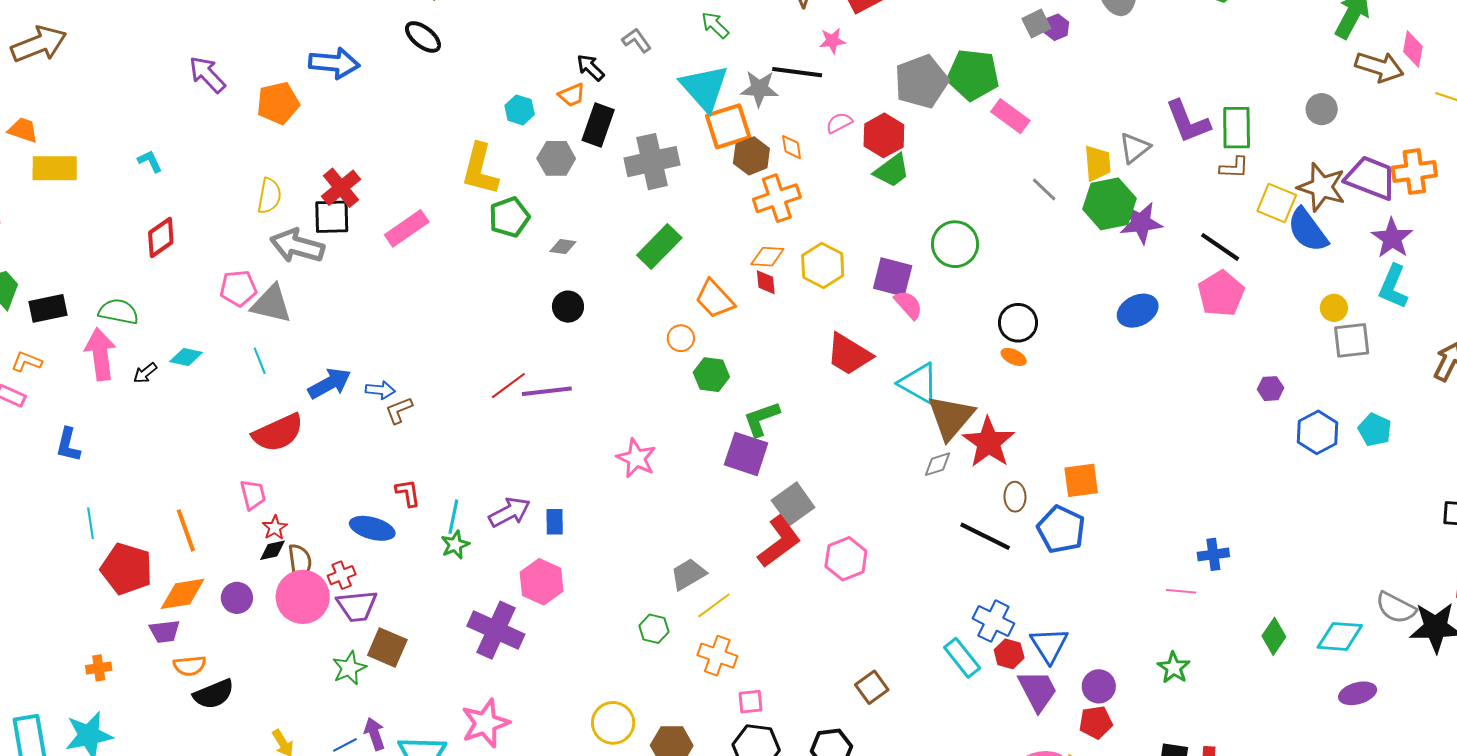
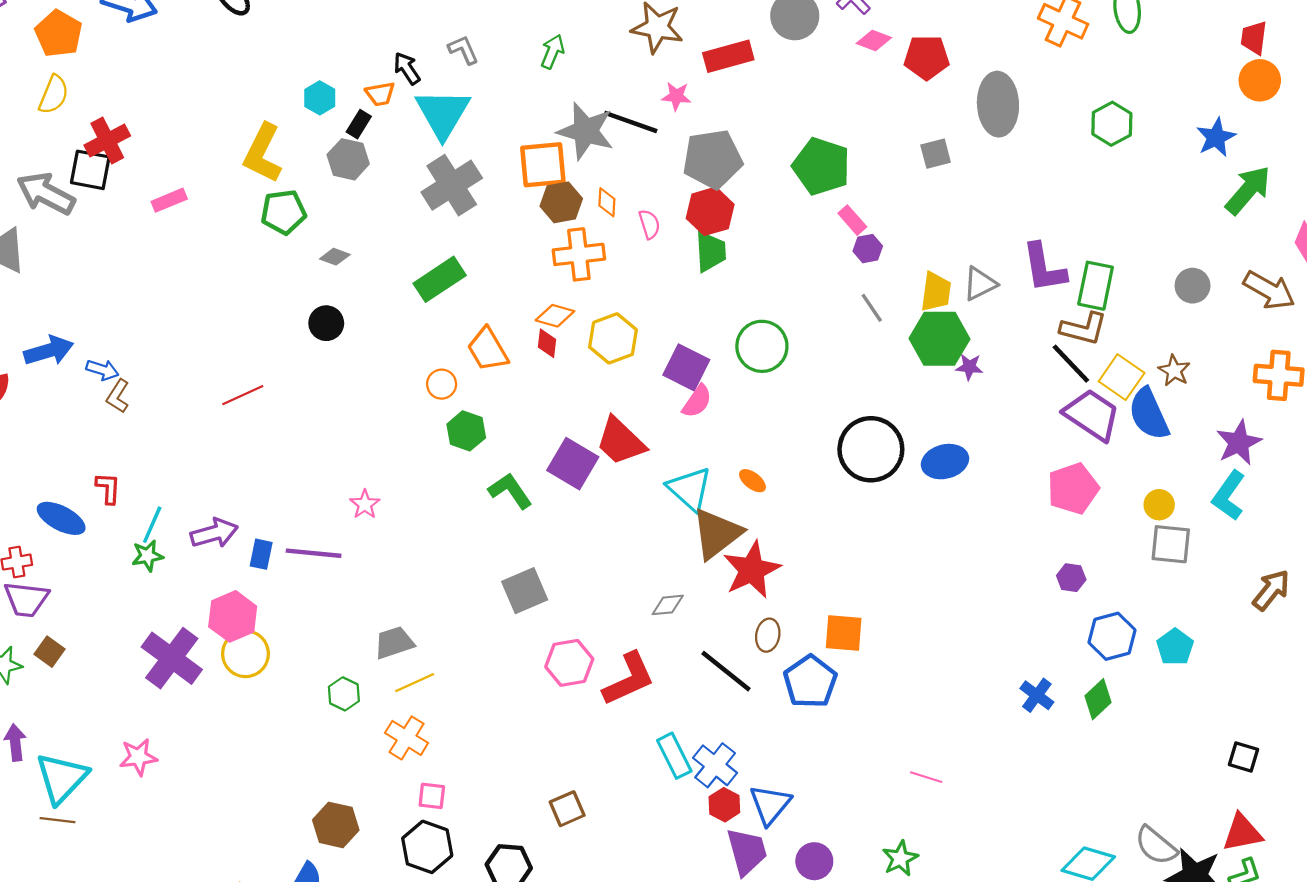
gray square: (1036, 23) -> (936, 154), moved
green arrow: (715, 25) -> (552, 52), turned 56
purple hexagon: (1056, 27) -> (868, 249), moved
brown arrow: (1379, 67) -> (1269, 290), moved
gray pentagon: (921, 81) -> (712, 159), moved
cyan triangle: (704, 88) -> (443, 113), moved
gray star: (759, 89) -> (586, 131), size x1.4
orange pentagon: (278, 103) -> (59, 34), turned 30
pink rectangle: (1010, 116) -> (852, 220), size x0.7
pink semicircle: (839, 123) -> (649, 224), moved, turned 88
black rectangle: (598, 125) -> (359, 124), moved, size x0.6
gray cross: (652, 162) -> (452, 185), turned -32
brown L-shape: (1234, 168) -> (1084, 329), size x1.4
green trapezoid: (892, 171) -> (711, 251), turned -69
purple trapezoid: (1371, 178) -> (1092, 415), moved
brown star: (1322, 187) -> (1174, 371), size x0.6
yellow semicircle: (269, 196) -> (54, 95), moved
purple star: (1141, 223) -> (969, 367), size x0.6
pink rectangle: (407, 228) -> (169, 200), size x0.7
black line: (1220, 247) -> (1071, 364), moved
pink pentagon: (1221, 293) -> (1073, 489), moved
pink semicircle: (908, 305) -> (697, 401), turned 64
black circle: (1018, 323) -> (871, 449), moved, size x1.5
orange ellipse: (1014, 357) -> (752, 481), moved
purple line: (547, 391) -> (314, 553), moved
brown L-shape: (399, 410) -> (118, 396), turned -48
green L-shape: (761, 419) -> (510, 491), turned 63
purple square: (746, 454) -> (573, 464), moved
pink star: (636, 458) -> (365, 504), size x0.7
gray diamond: (937, 464) -> (668, 605), moved
red L-shape: (779, 542) -> (629, 679), moved
blue cross: (1213, 554) -> (1037, 695), moved, turned 32
green diamond: (1274, 636) -> (1098, 699), moved
brown square: (387, 647) -> (49, 652), size x0.7
cyan rectangle: (962, 658) -> (674, 756), moved
pink star: (485, 723) -> (138, 757), size x0.7
yellow circle: (613, 723) -> (245, 654), moved

